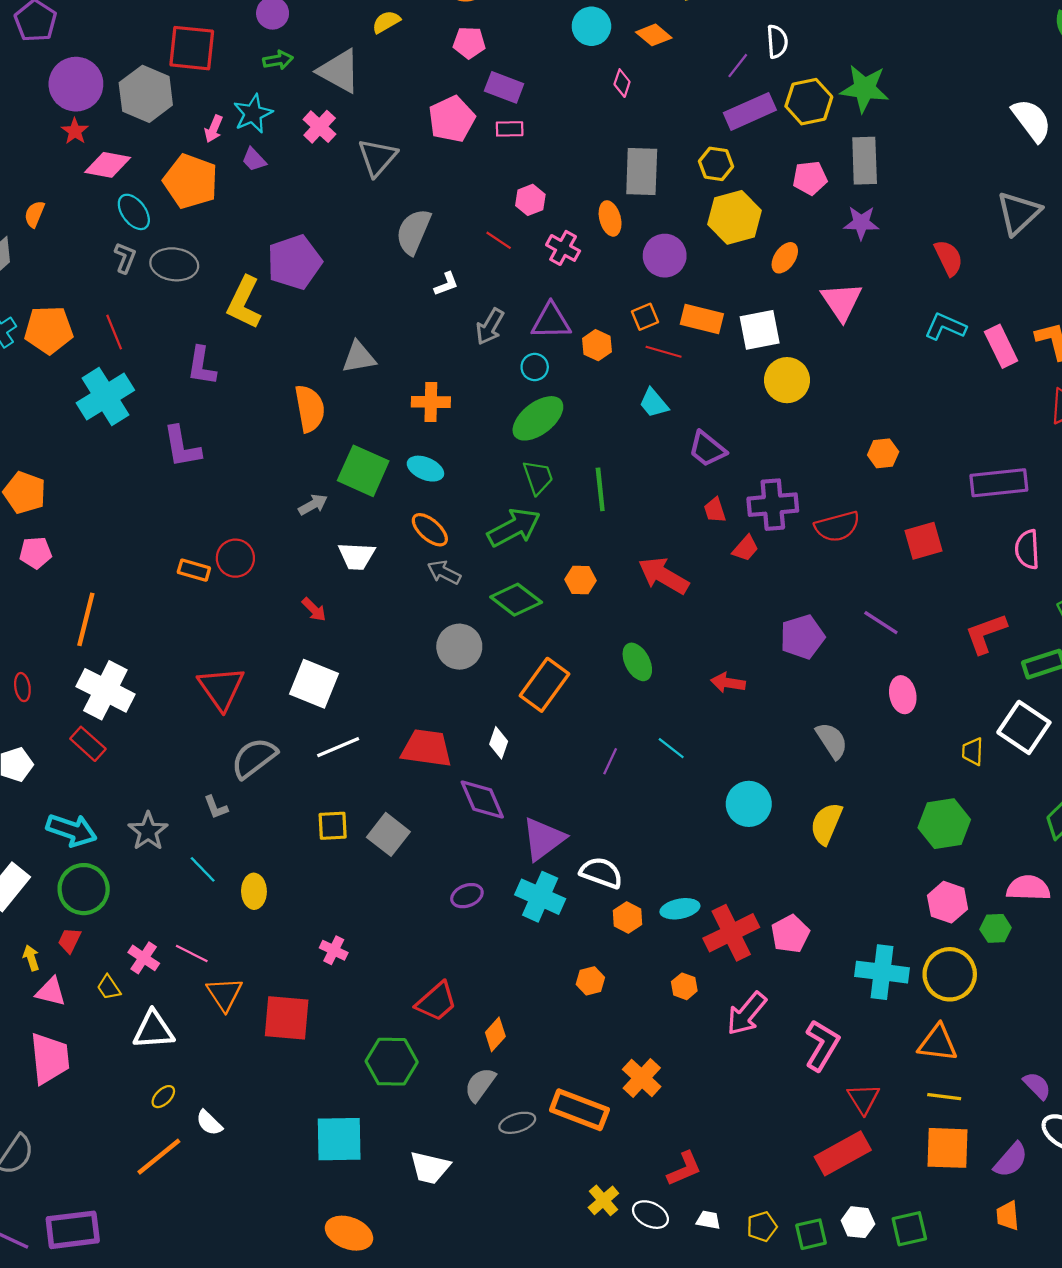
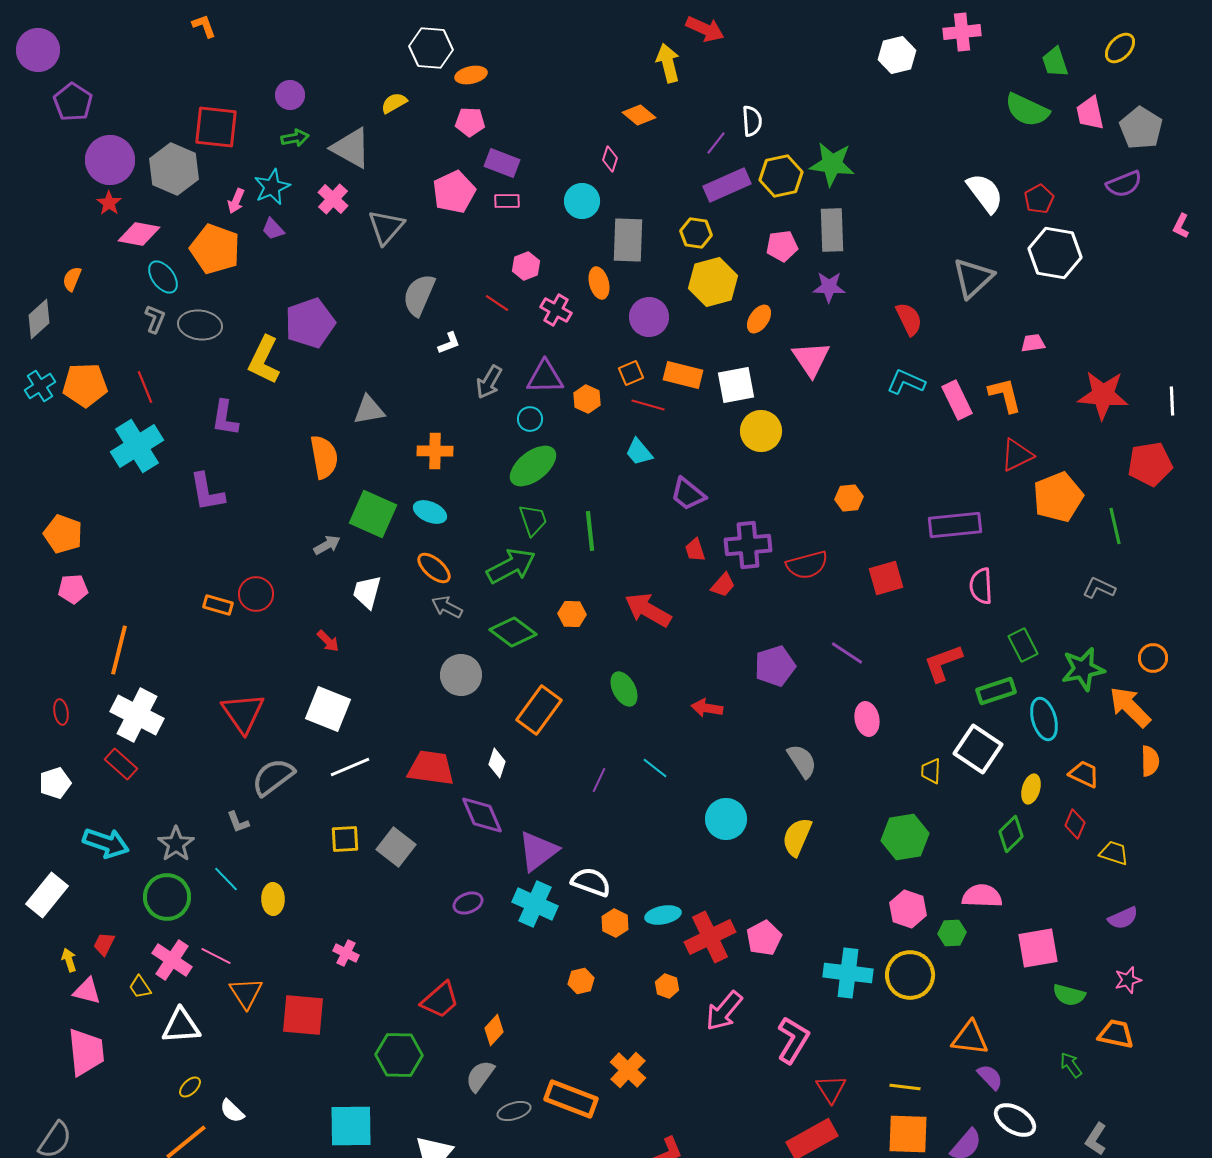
cyan circle: (591, 26) -> (582, 201), moved
white trapezoid: (357, 556) -> (367, 592), turned 102
green circle: (84, 889) -> (167, 897), moved
pink cross: (144, 958) -> (172, 960), size x1.4
orange triangle: (938, 1043) -> (970, 1038), moved

